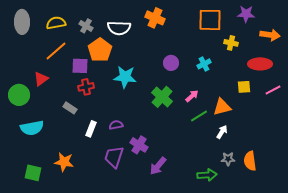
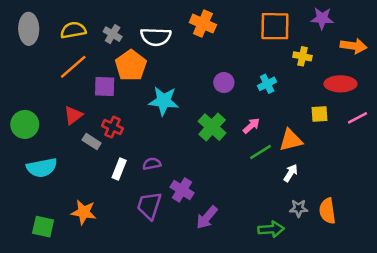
red triangle: (41, 79) -> (73, 115), moved
red cross: (86, 87) -> (113, 127), moved, turned 35

